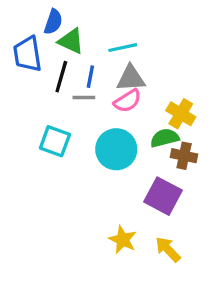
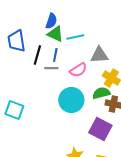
blue semicircle: (53, 22) -> (51, 21), moved
green triangle: (71, 41) -> (55, 34), moved
gray triangle: (131, 78) -> (99, 55), moved
cyan square: (55, 141) -> (14, 110), moved

